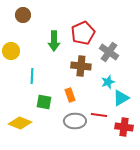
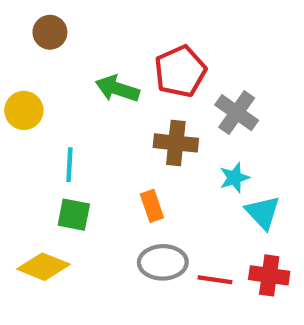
green arrow: (54, 41) -> (117, 89), turned 108
cyan triangle: (121, 98) -> (263, 212), turned -42
green square: (44, 102) -> (74, 215), moved
red line: (99, 115) -> (215, 280), moved

